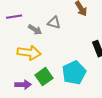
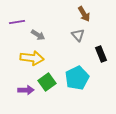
gray triangle: (54, 23) -> (78, 35), moved, turned 32

